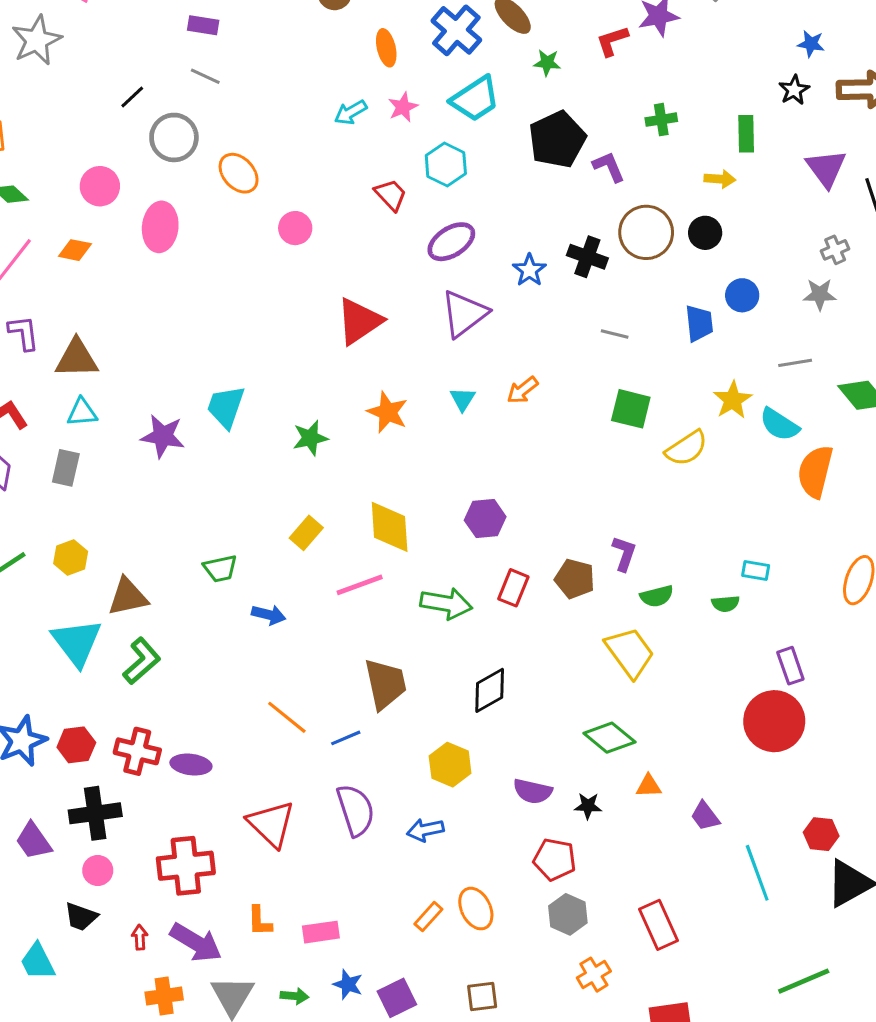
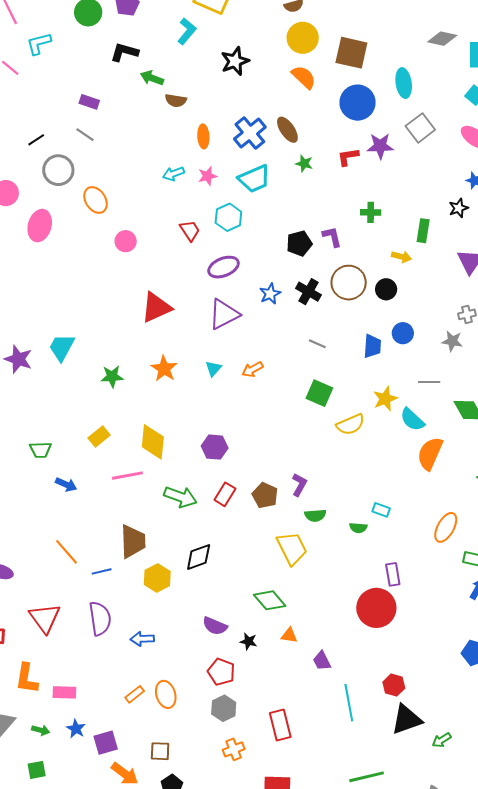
black pentagon: (557, 139) -> (299, 243), moved, size x0.7
yellow hexagon: (450, 765) -> (157, 578), moved
orange L-shape: (260, 921) -> (27, 679), size x1.5

